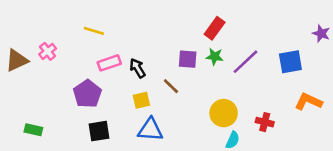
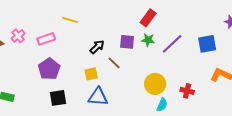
yellow line: (94, 31) -> (70, 20), moved
pink rectangle: (109, 63) -> (46, 39), moved
black arrow: (137, 68) -> (97, 47), moved, turned 77

